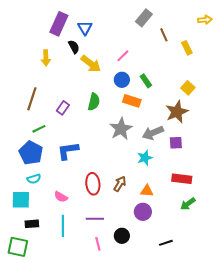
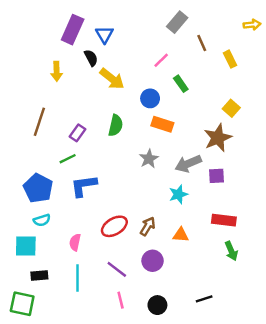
pink line: (123, 56) -> (161, 60), moved
green rectangle: (146, 81) -> (181, 84), moved
green line: (39, 129) -> (68, 159), moved
gray star: (121, 129) -> (149, 159), size x0.7
red ellipse: (93, 184) -> (114, 226), turned 65
pink semicircle: (61, 197) -> (75, 242), turned 72
green arrow: (188, 204) -> (231, 251), turned -77
purple circle: (143, 212) -> (153, 261), moved
purple line: (95, 219) -> (117, 269), turned 36
black circle: (122, 236) -> (157, 305), moved

